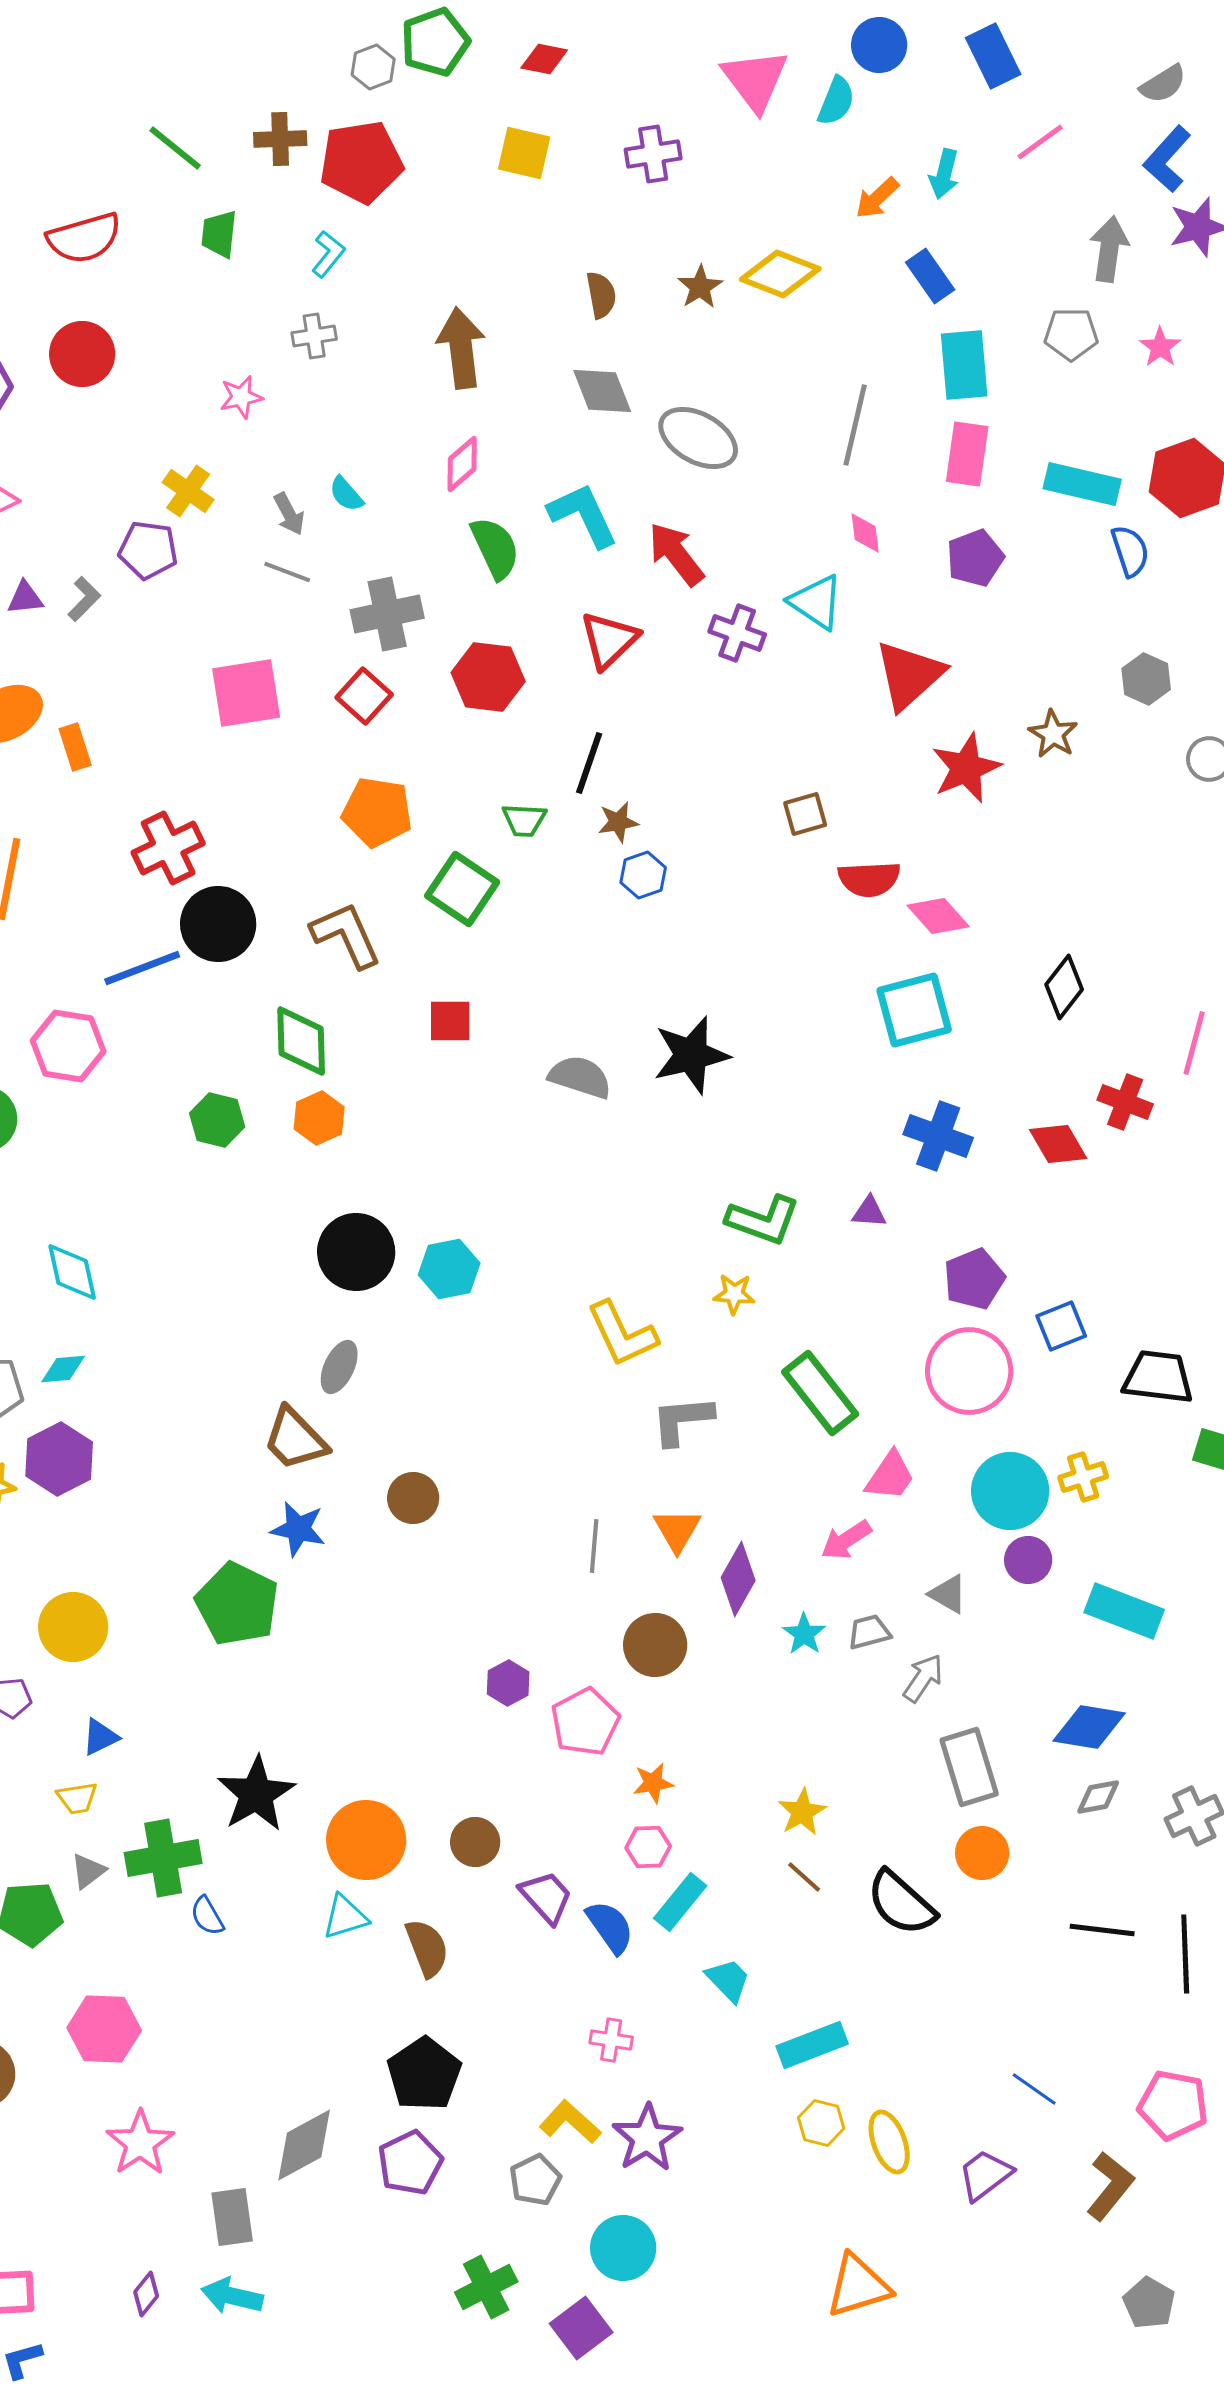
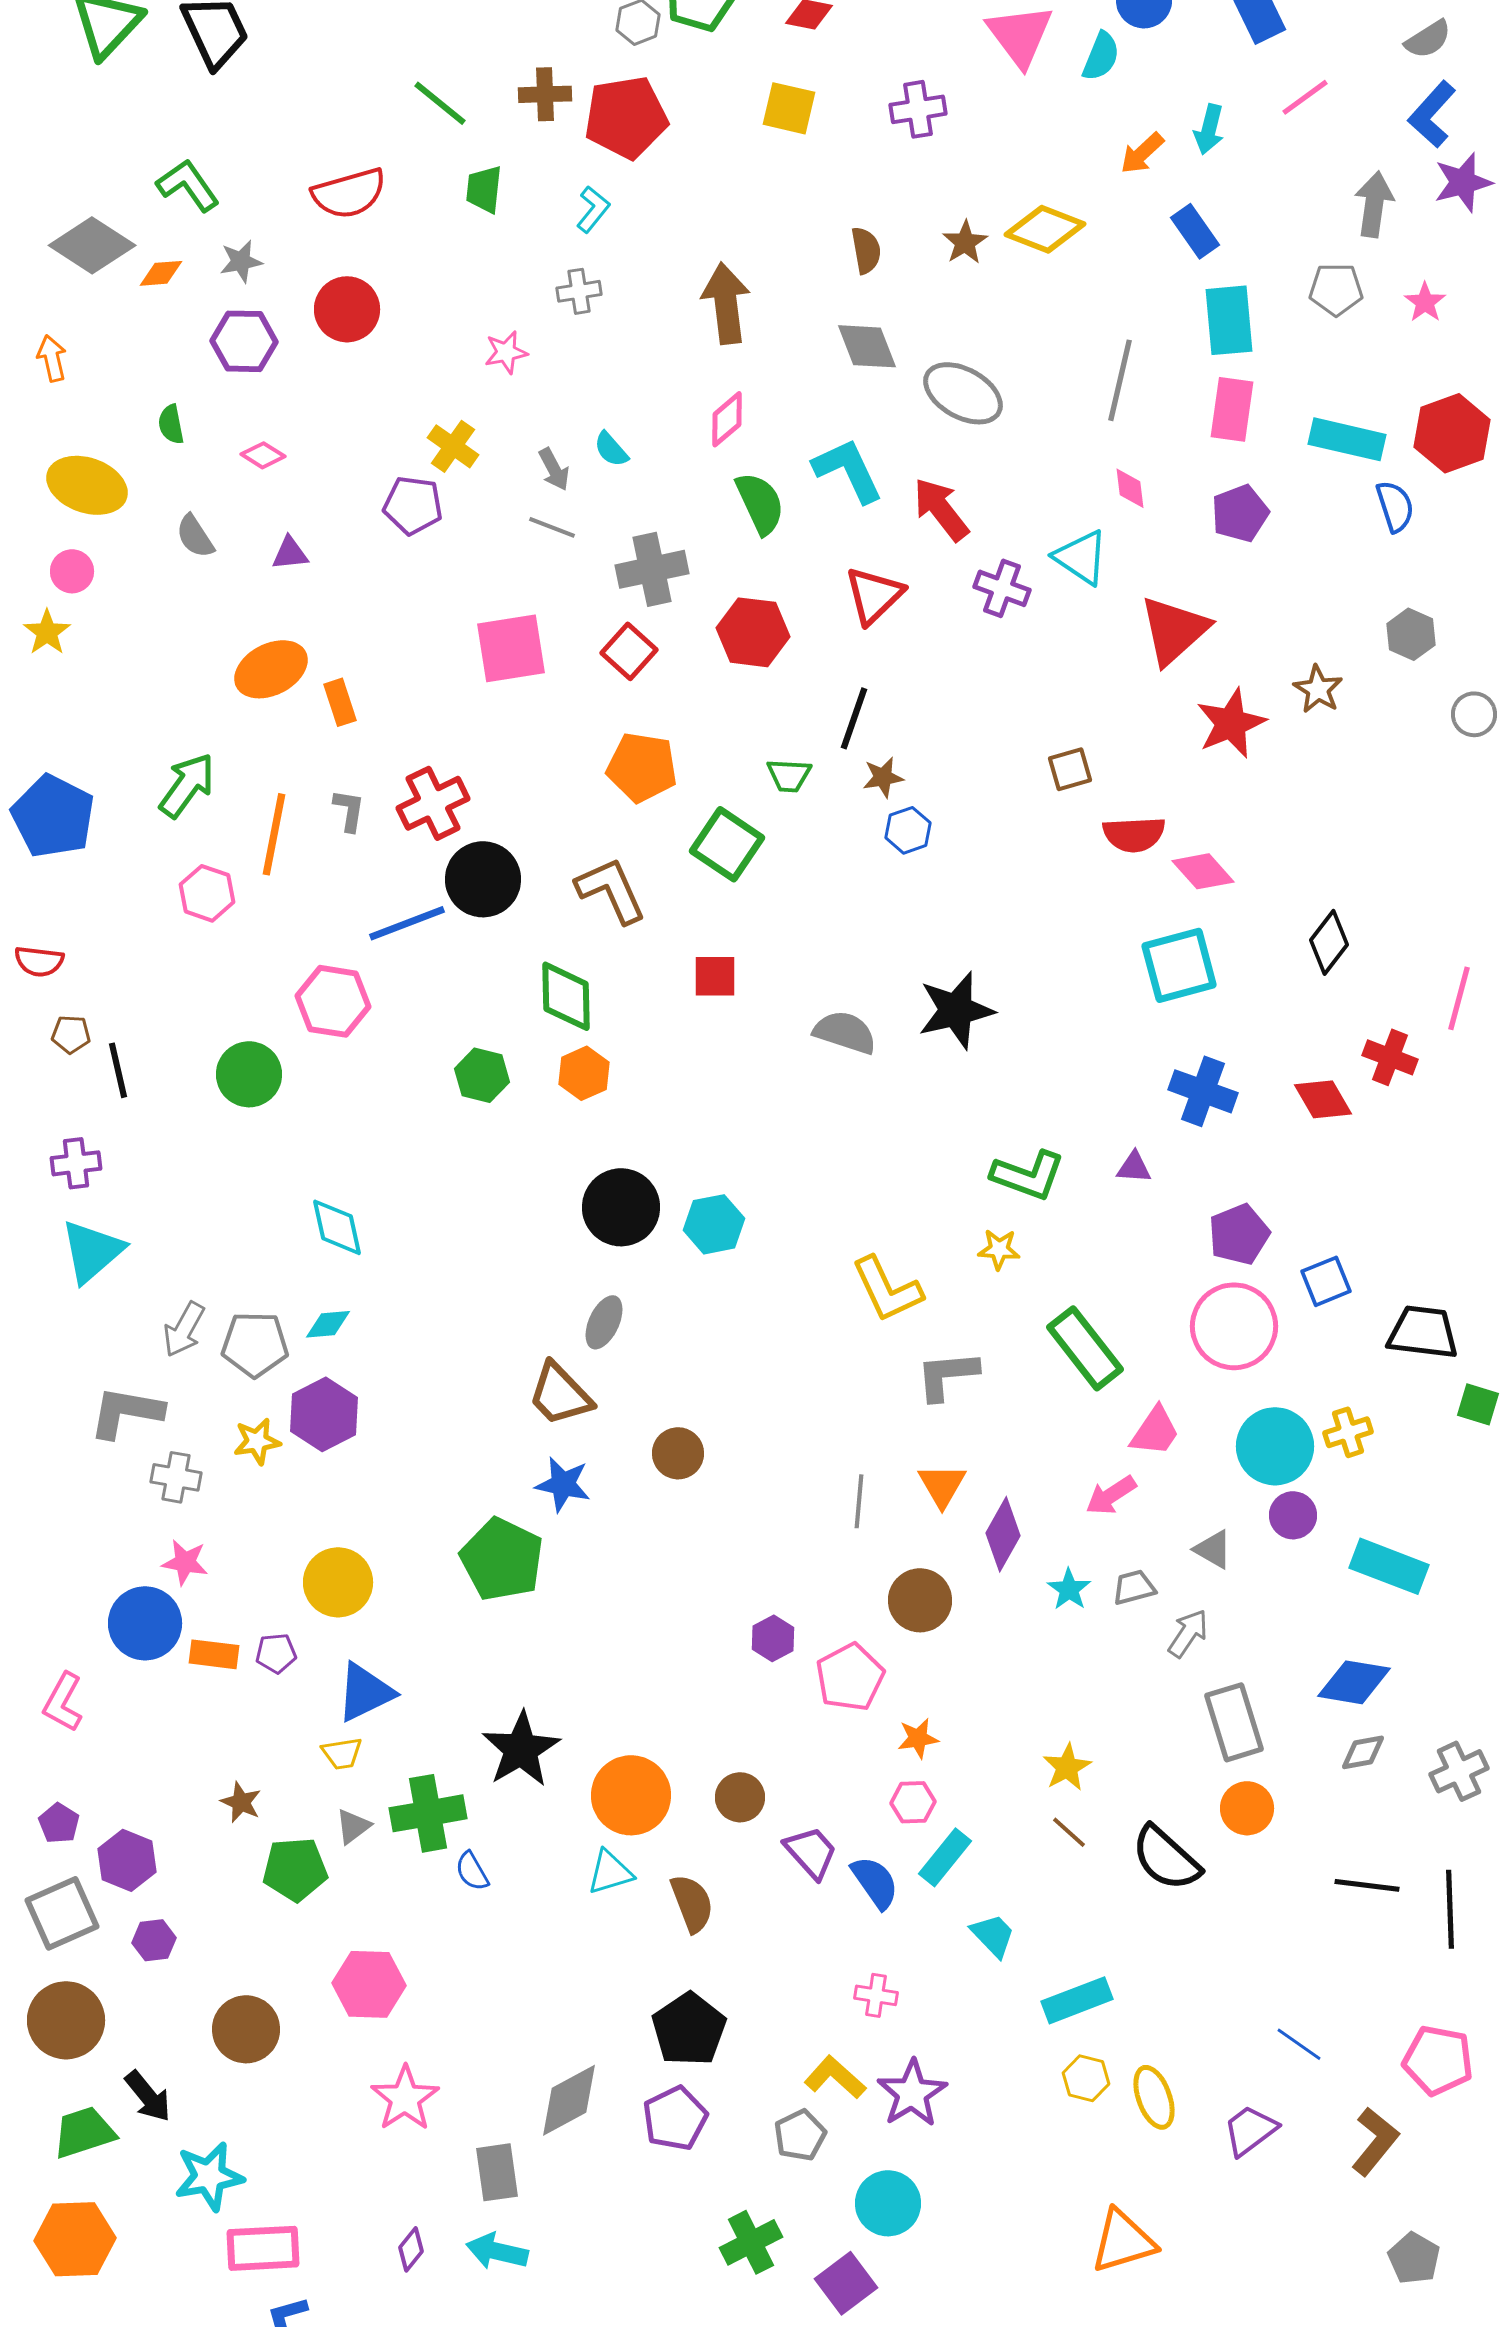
gray L-shape: (84, 599) -> (349, 810), moved, turned -36
blue triangle: (100, 1737) -> (365, 1692), size x1.6

